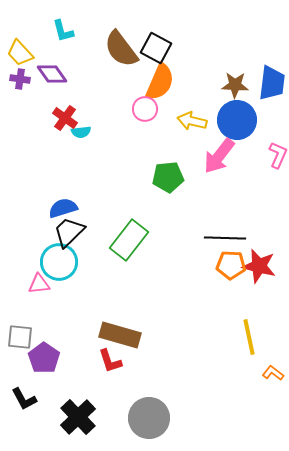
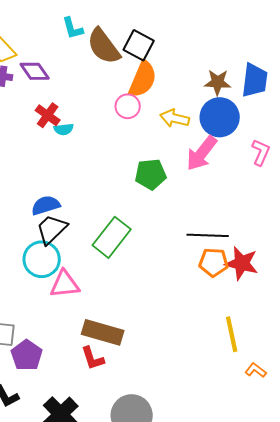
cyan L-shape: (63, 31) -> (73, 28), moved
pink triangle: (39, 284) -> (65, 284), moved, size x1.4

